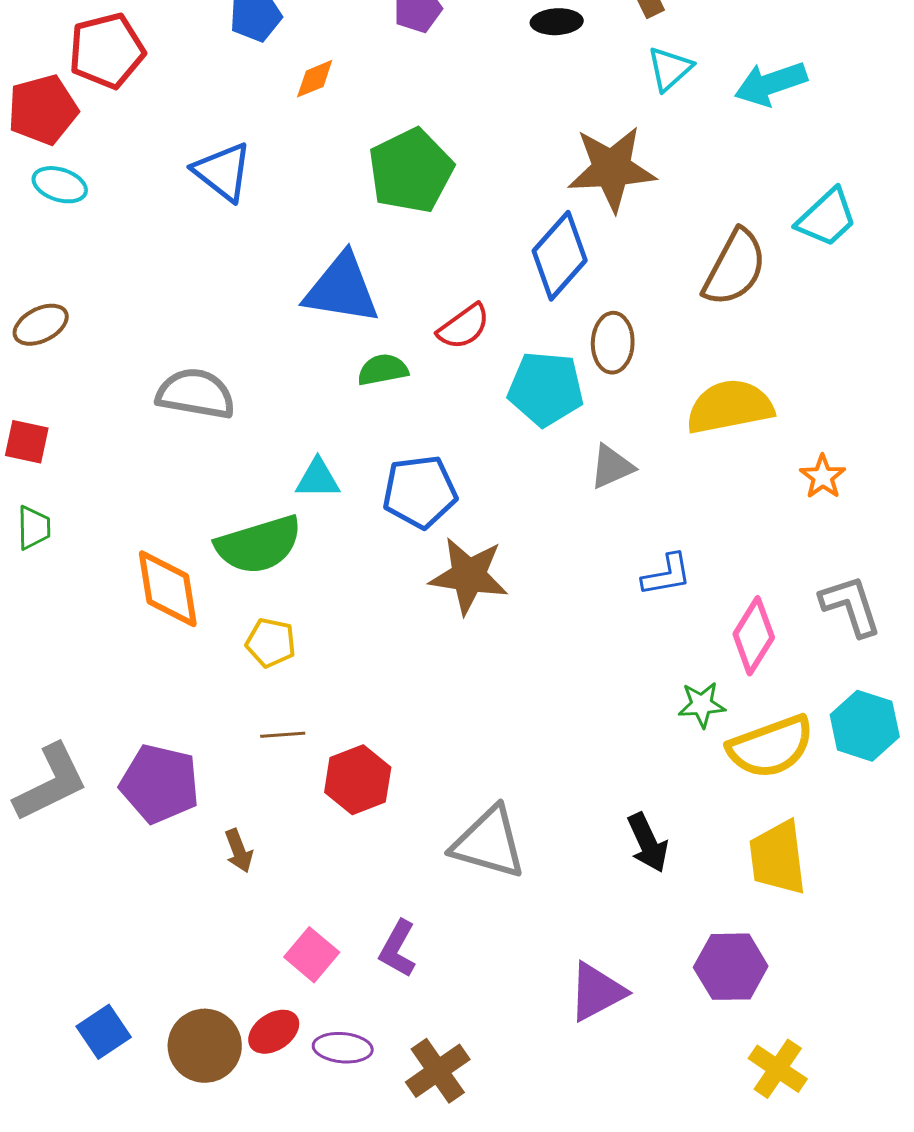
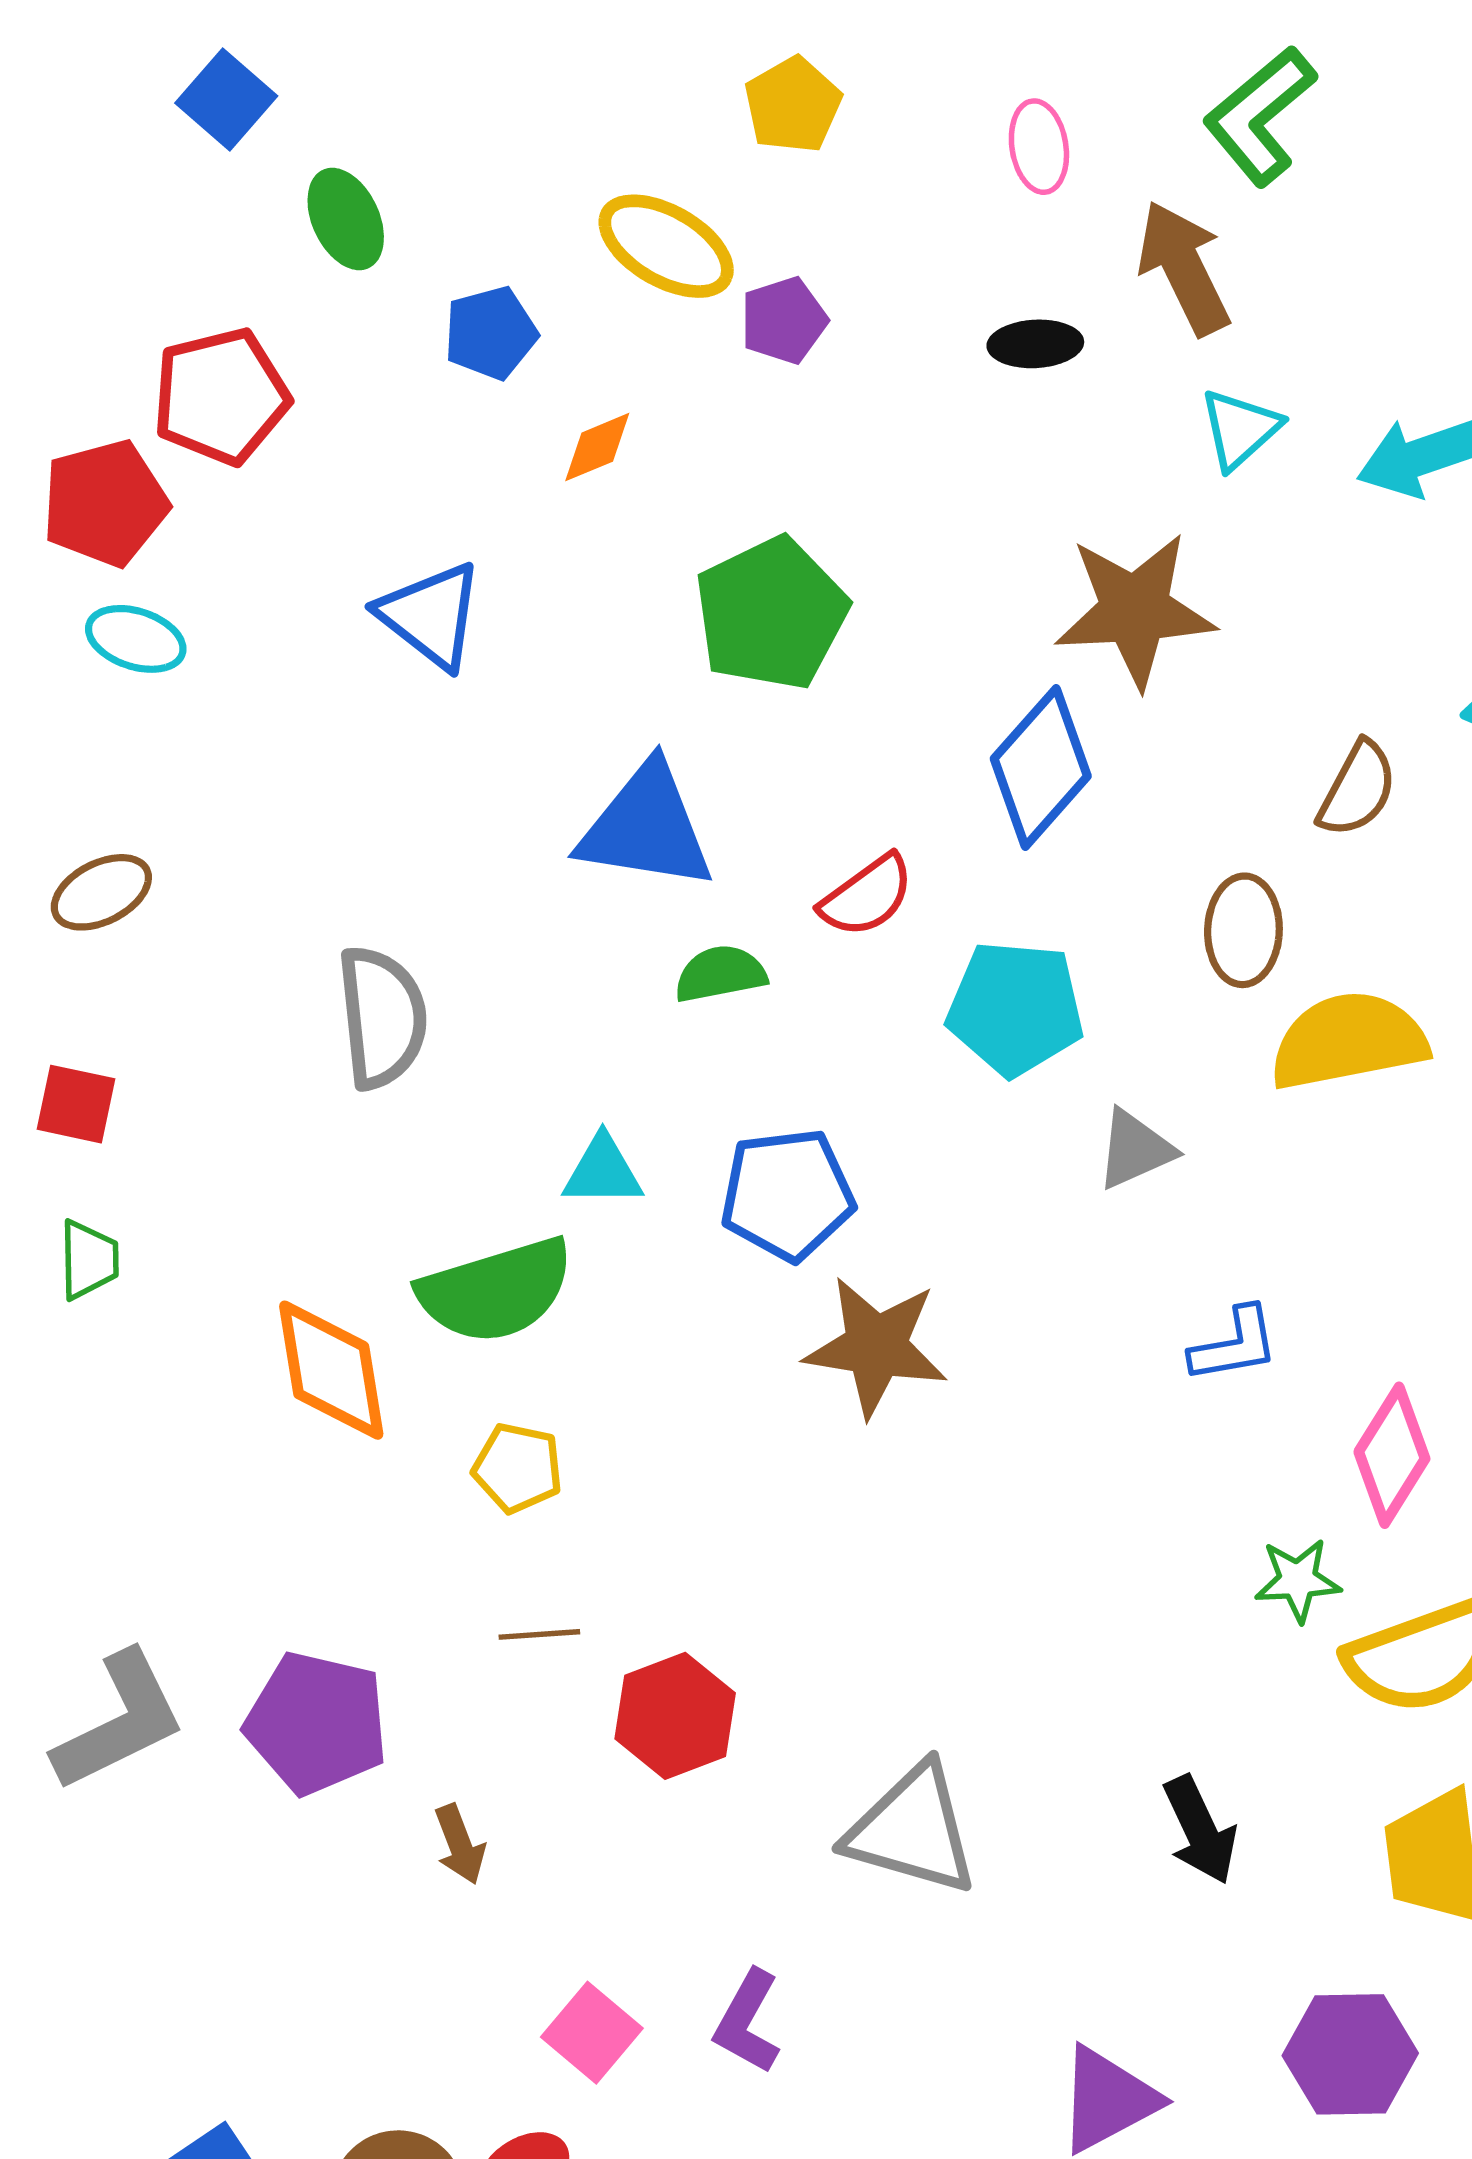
brown semicircle: (735, 268) -> (1357, 789), size x0.7
brown ellipse: (613, 343) -> (1243, 930), moved
gray semicircle: (196, 394) -> (382, 1017), turned 74

